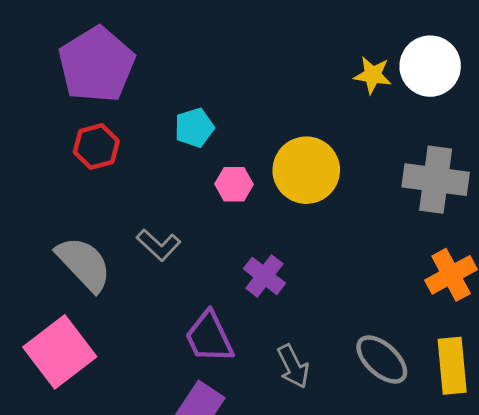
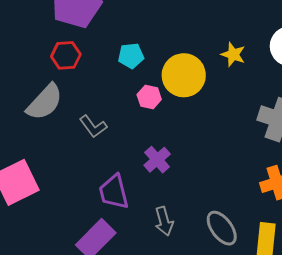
yellow star: (373, 75) -> (233, 54), moved
yellow circle: (306, 170) -> (184, 75), moved
gray semicircle: (84, 264) -> (45, 102), moved, turned 75

